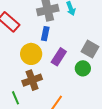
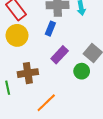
yellow circle: (31, 54) -> (17, 35), moved

